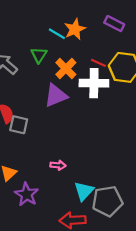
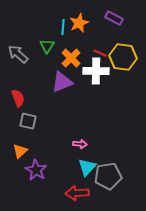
cyan line: (57, 34) -> (63, 27), turned 63
gray square: (19, 125) -> (28, 121), moved
pink arrow: (58, 165) -> (80, 144), moved

